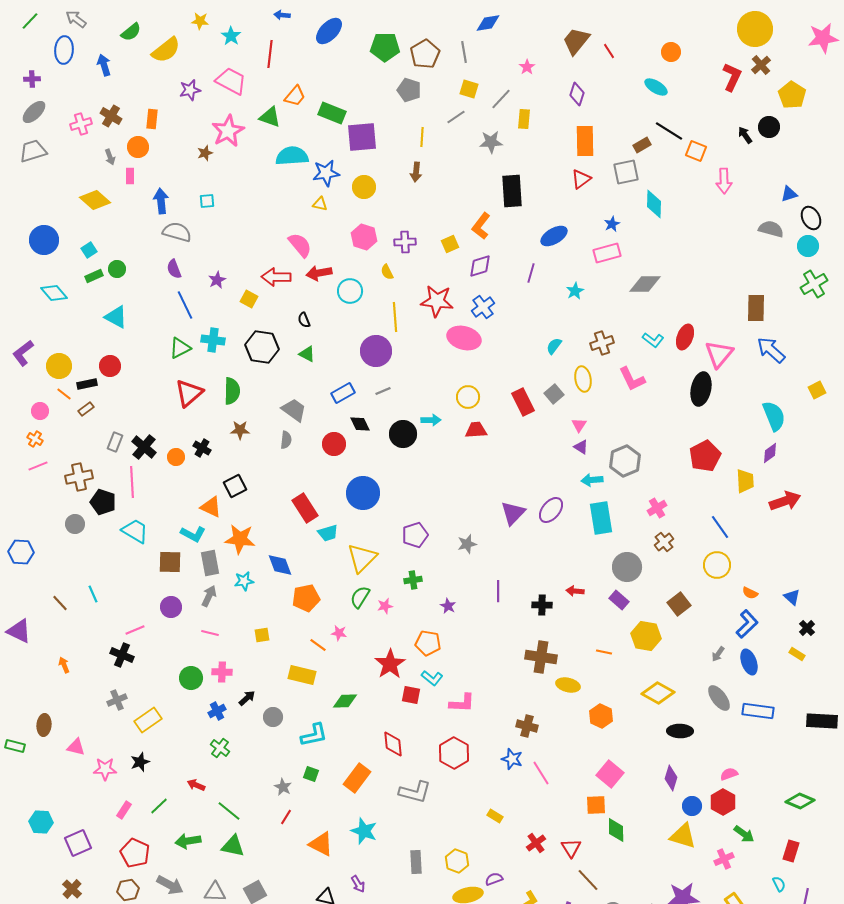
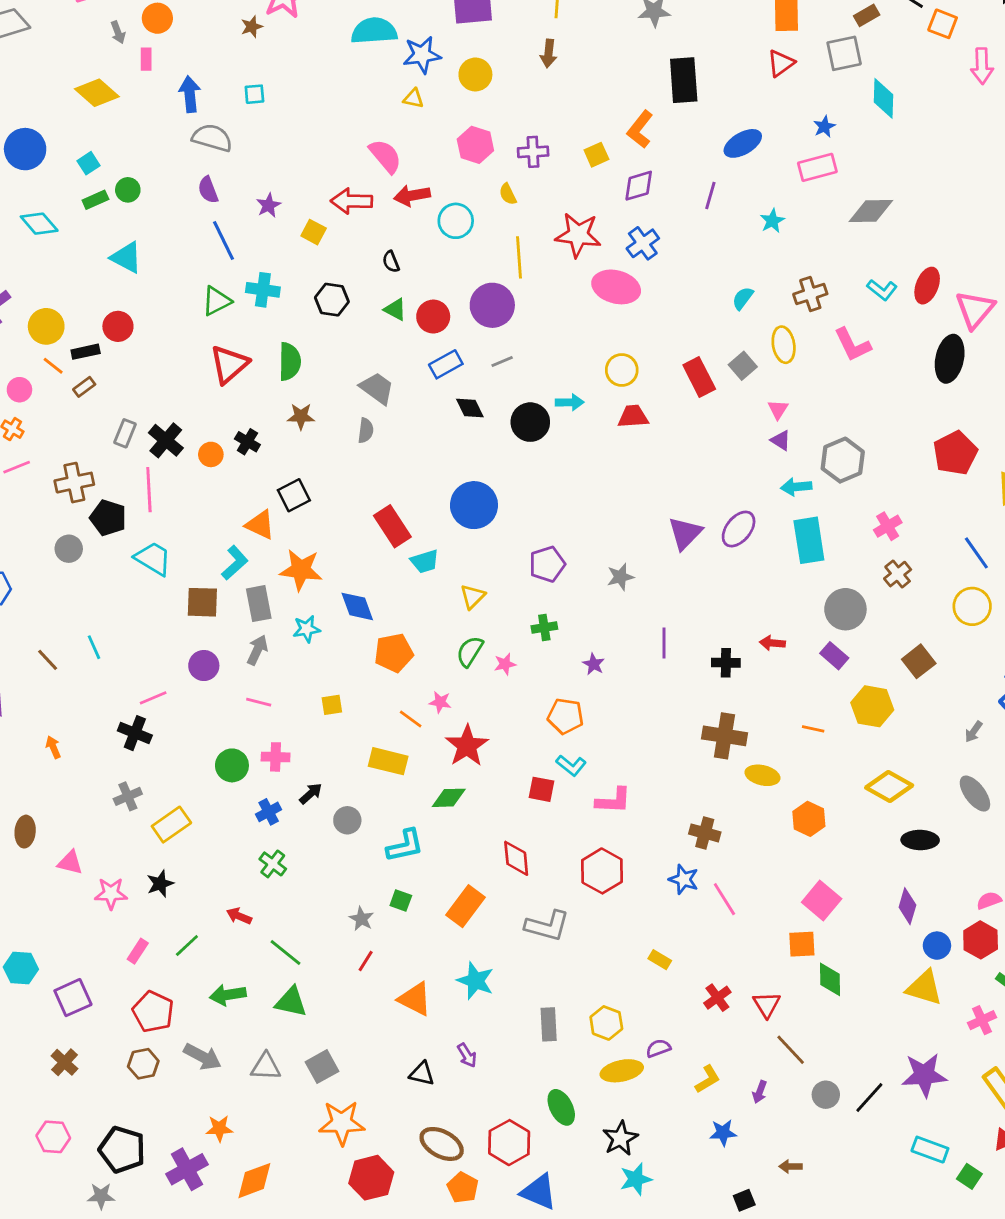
black hexagon: (262, 347) -> (332, 300), size x0.7
red circle: (334, 444) -> (433, 317), moved
cyan L-shape: (193, 534) -> (235, 563), turned -70
yellow triangle: (362, 558) -> (473, 597), size x0.6
red star: (390, 664) -> (467, 746), moved

